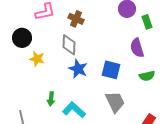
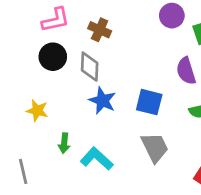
black circle: (22, 38) -> (53, 57), moved
yellow star: (37, 59) -> (37, 111), moved

